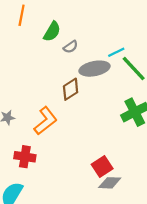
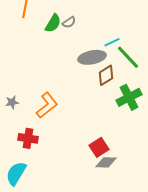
gray semicircle: (71, 47) -> (69, 22), moved
brown diamond: (71, 89) -> (106, 75), moved

